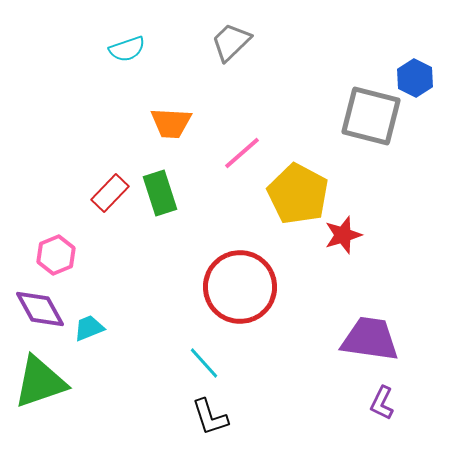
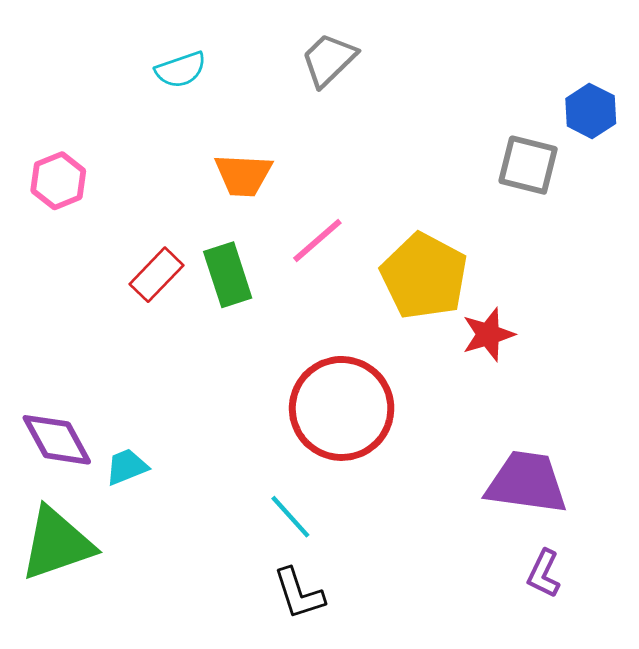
gray square: (371, 116) -> (528, 165), size x0.7
pink line: (242, 153) -> (317, 241), moved
pink hexagon: (56, 255) -> (58, 181), moved

